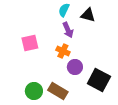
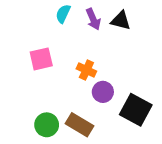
cyan semicircle: (64, 10) -> (63, 14), moved
purple arrow: (68, 30) -> (93, 19), moved

